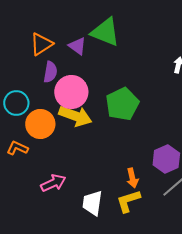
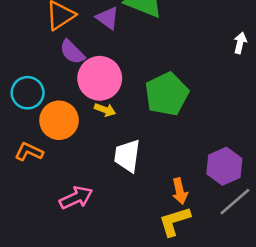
purple semicircle: (50, 72) -> (72, 52), turned 125
yellow arrow: (75, 116) -> (105, 110), size x0.5
white trapezoid: (92, 203) -> (127, 156), moved

